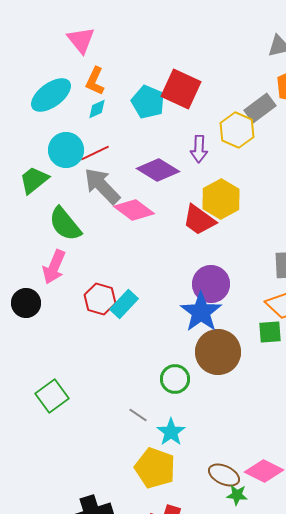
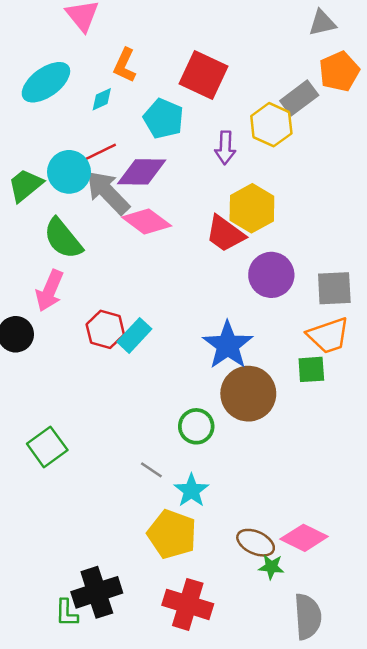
orange L-shape: (95, 81) -> (125, 65), moved
cyan pentagon: (148, 102) -> (163, 119), moved
cyan circle: (66, 150) -> (69, 172), moved
purple diamond: (158, 170) -> (142, 172), moved, turned -30
purple circle: (211, 284) -> (271, 275), moved

